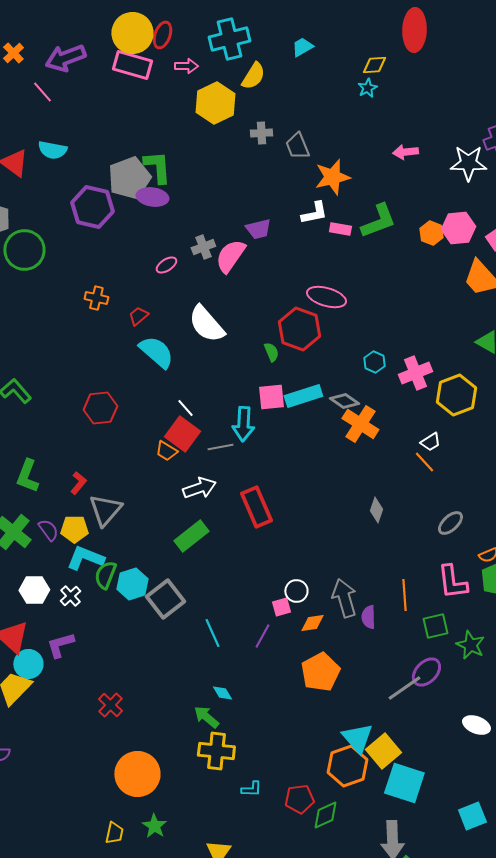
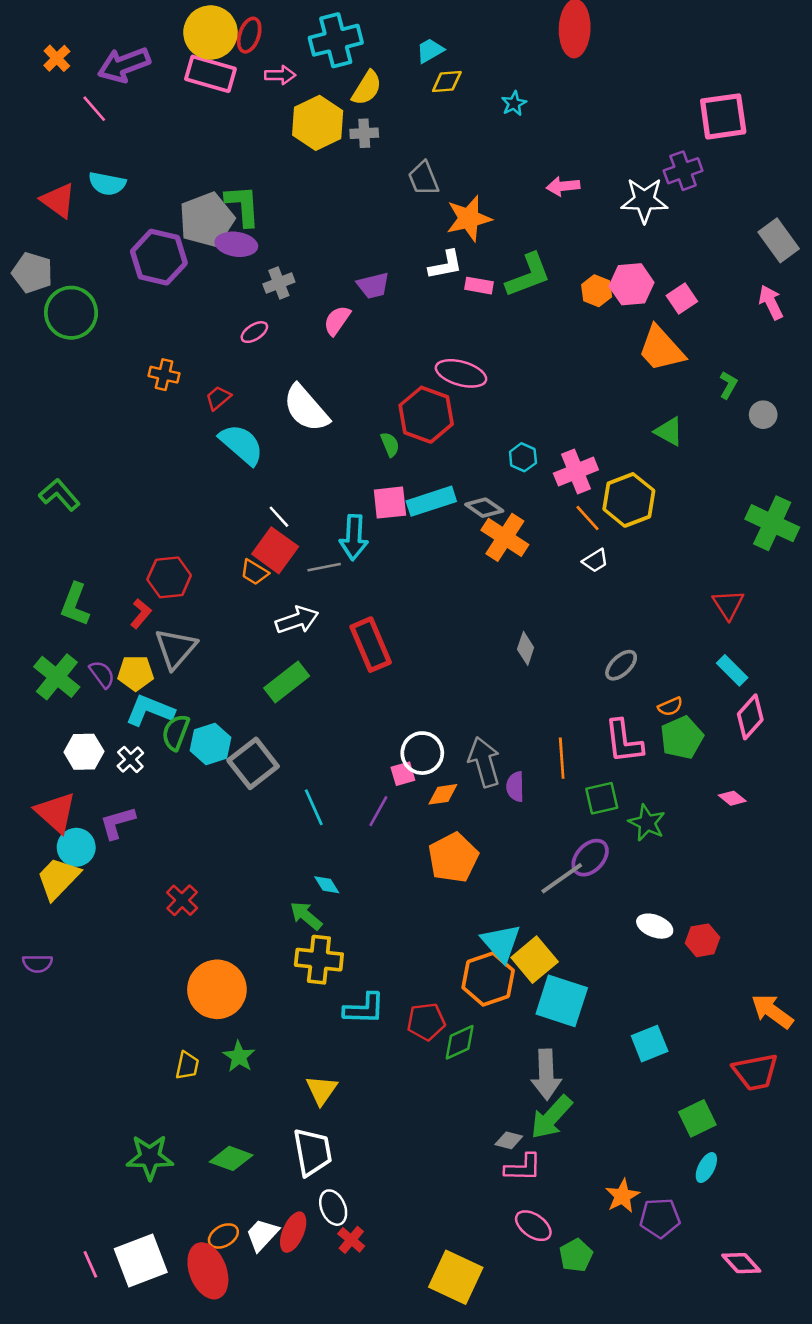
yellow diamond: (374, 65) -> (447, 82), moved
gray cross: (261, 133) -> (364, 133), moved
gray cross: (203, 247) -> (279, 283), moved
pink semicircle: (230, 256) -> (337, 320), size x0.7
red hexagon: (100, 408) -> (169, 577), moved
orange line: (424, 462) -> (588, 518), moved
white circle: (296, 591) -> (422, 753), size x1.4
cyan L-shape: (251, 789) -> (364, 1009), size x1.6

